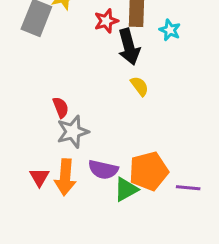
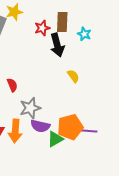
yellow semicircle: (140, 86) -> (73, 76), moved
gray star: (73, 132) -> (30, 108), moved
purple line: (188, 188) -> (89, 131), moved

